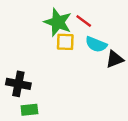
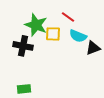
green star: (58, 22) -> (36, 25), moved
black cross: (18, 84) -> (23, 46), moved

